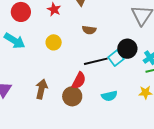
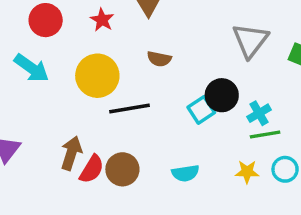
yellow circle: (54, 42) -> (97, 76), size x1.6
black line: (96, 61) -> (129, 109), moved
red semicircle: (79, 81) -> (92, 169), moved

